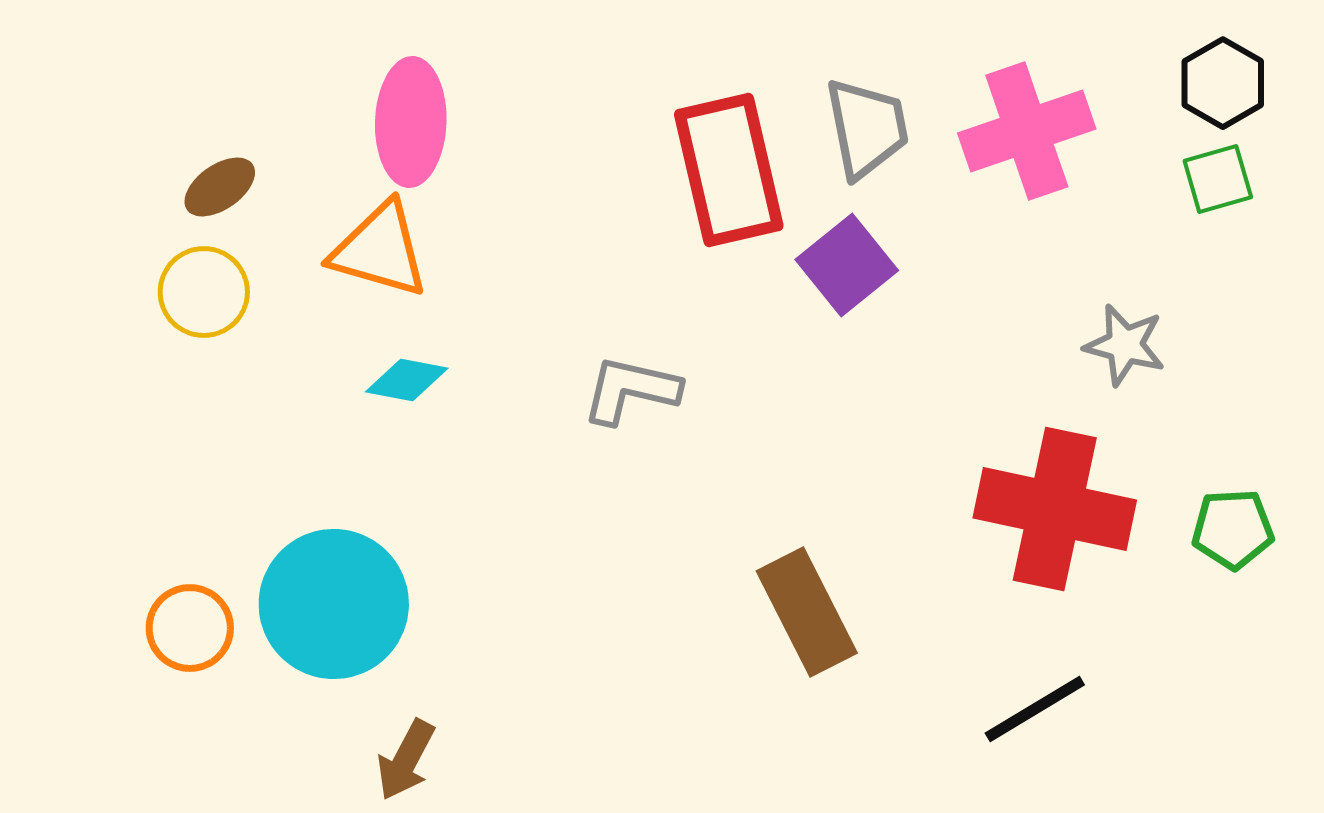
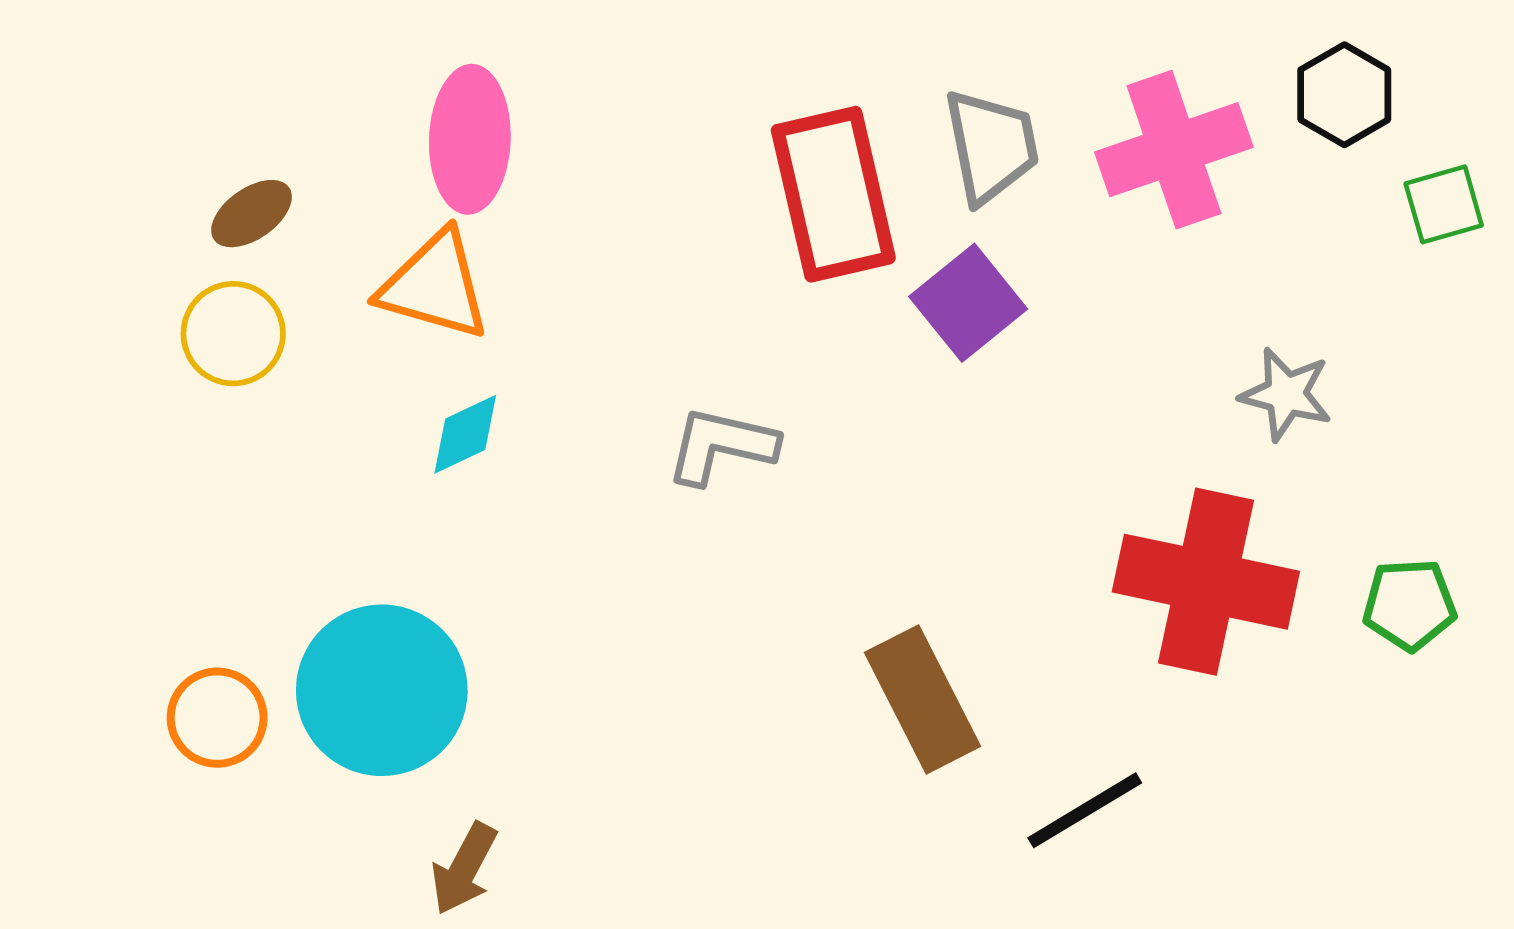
black hexagon: (1223, 83) -> (1344, 95), moved
green square: (1218, 179) -> (1444, 204), moved
cyan diamond: (407, 380) -> (465, 434), turned -36
black line: (1035, 709) -> (1085, 810), moved

